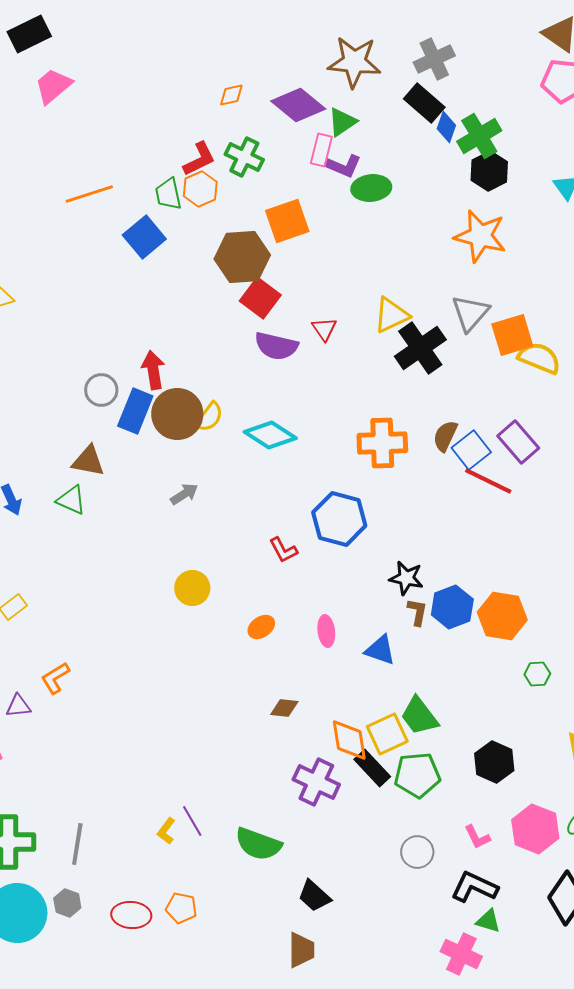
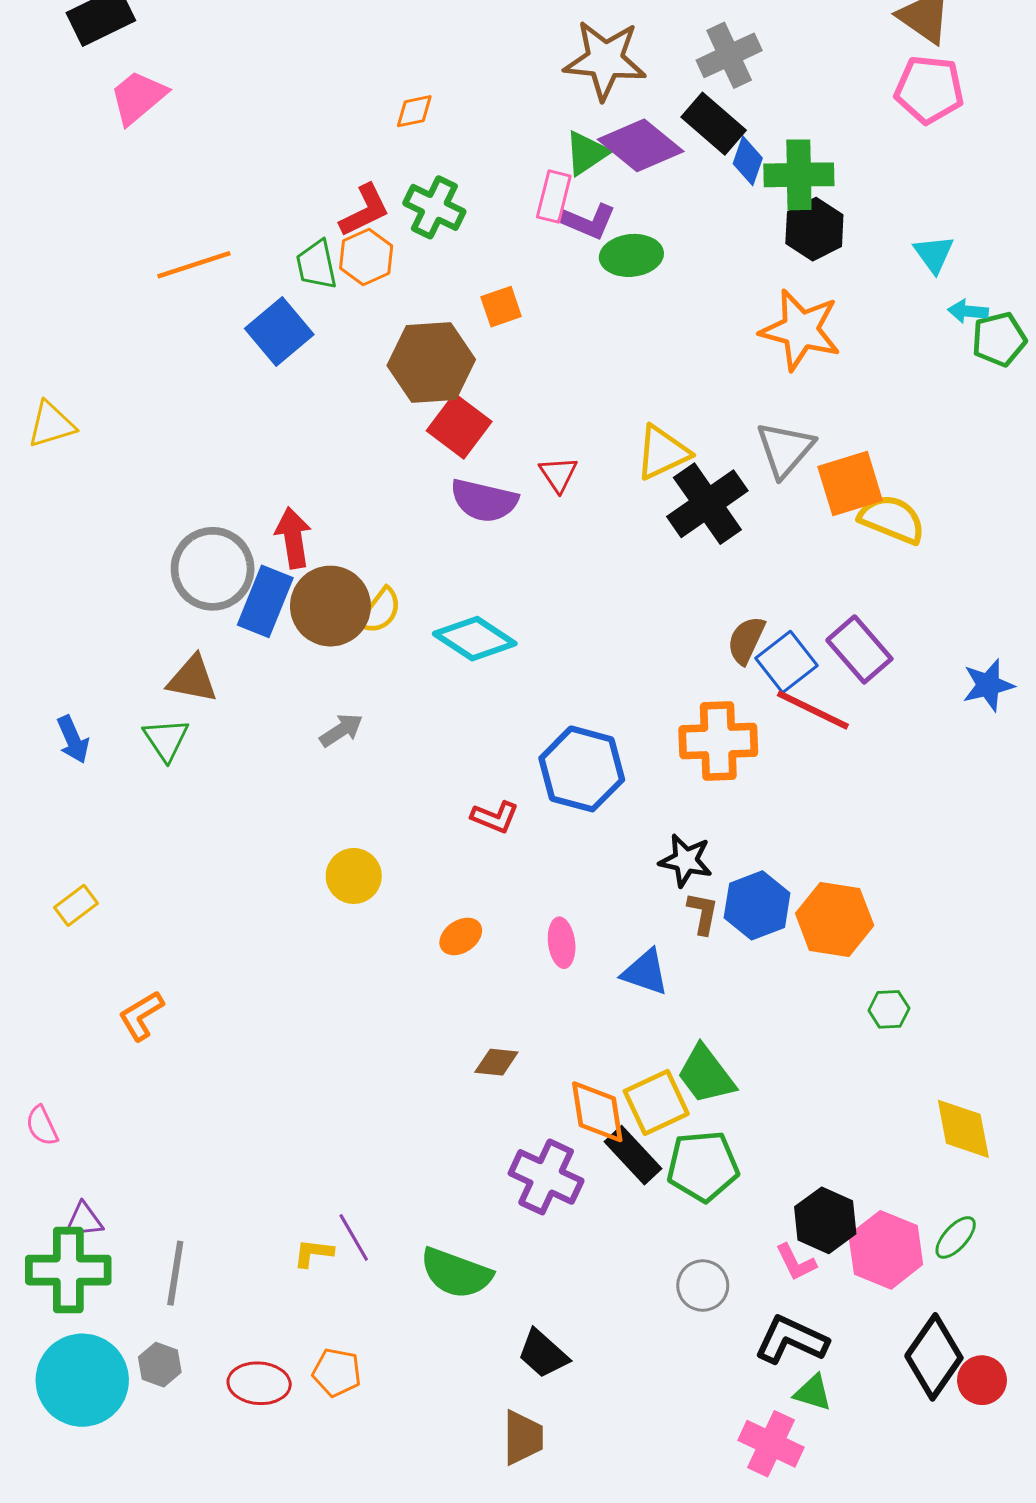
purple diamond: (298, 105) -> (641, 145), moved
green cross: (479, 136) -> (799, 175), turned 30
orange square: (287, 221) -> (501, 307), size x0.6
gray circle: (101, 390) -> (213, 569), size x1.6
orange cross: (382, 443) -> (718, 741), moved
green triangle: (71, 500) -> (166, 739), turned 32
red L-shape: (283, 550) -> (495, 817), turned -40
purple triangle: (18, 706) -> (84, 1220), moved
black hexagon: (494, 762) -> (825, 1220), moved
yellow L-shape: (166, 831) -> (313, 1253), turned 60

